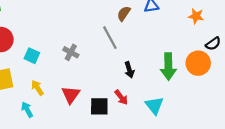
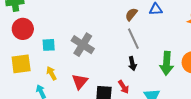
gray line: (110, 38) -> (133, 39), moved
gray cross: (71, 52) -> (83, 45), size x1.6
cyan square: (32, 56) -> (49, 45), turned -32

